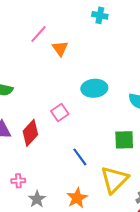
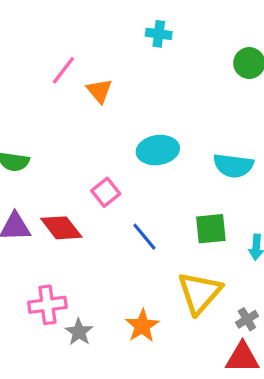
red diamond: (30, 133) -> (61, 228), turned -76
blue line: (80, 157) -> (144, 237), moved
pink cross: (18, 181) -> (47, 305), size x1.6

